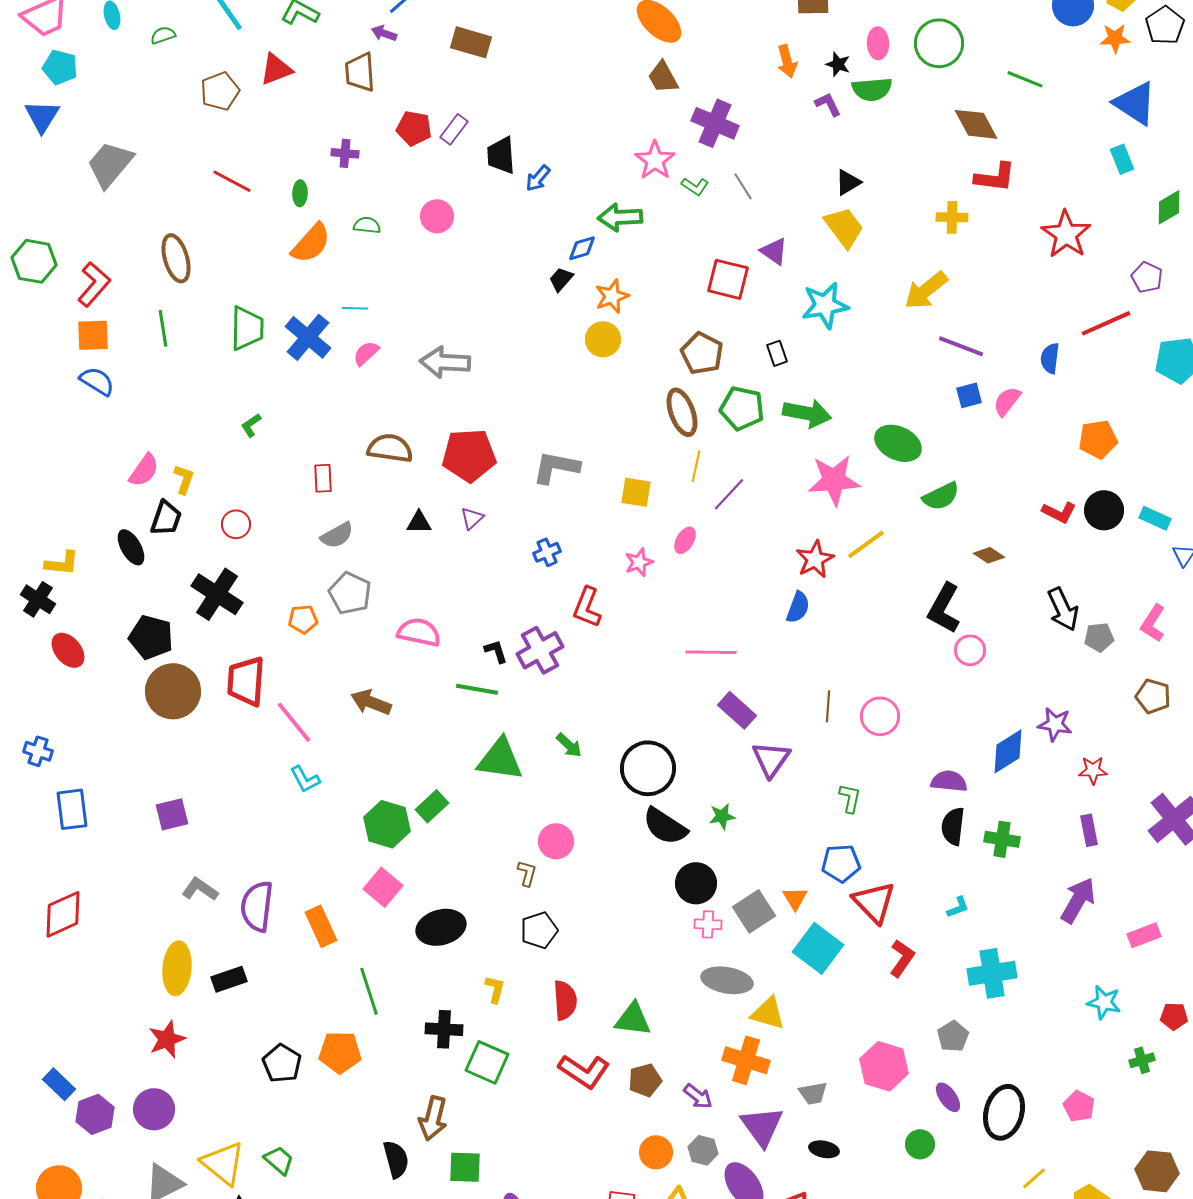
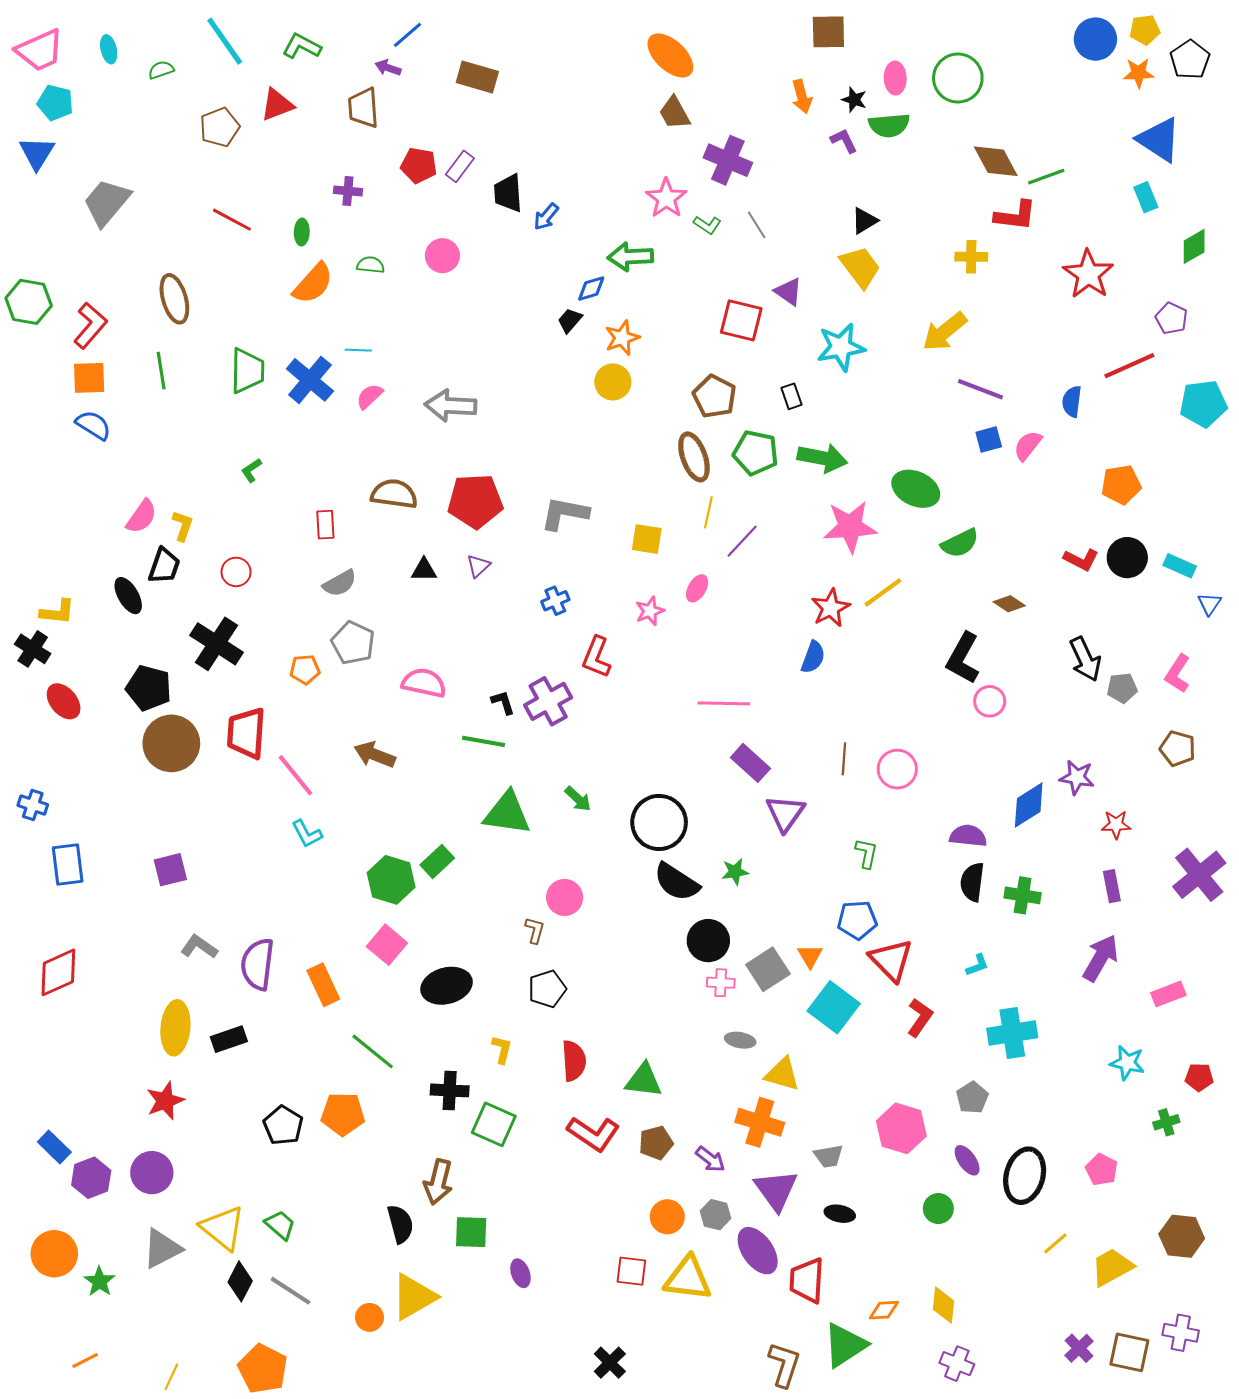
green line: (1025, 79) -> (1046, 177), moved, turned -42
gray ellipse: (727, 980) -> (740, 1040), size x0.6
green line: (369, 991) -> (373, 1051), turned -33

